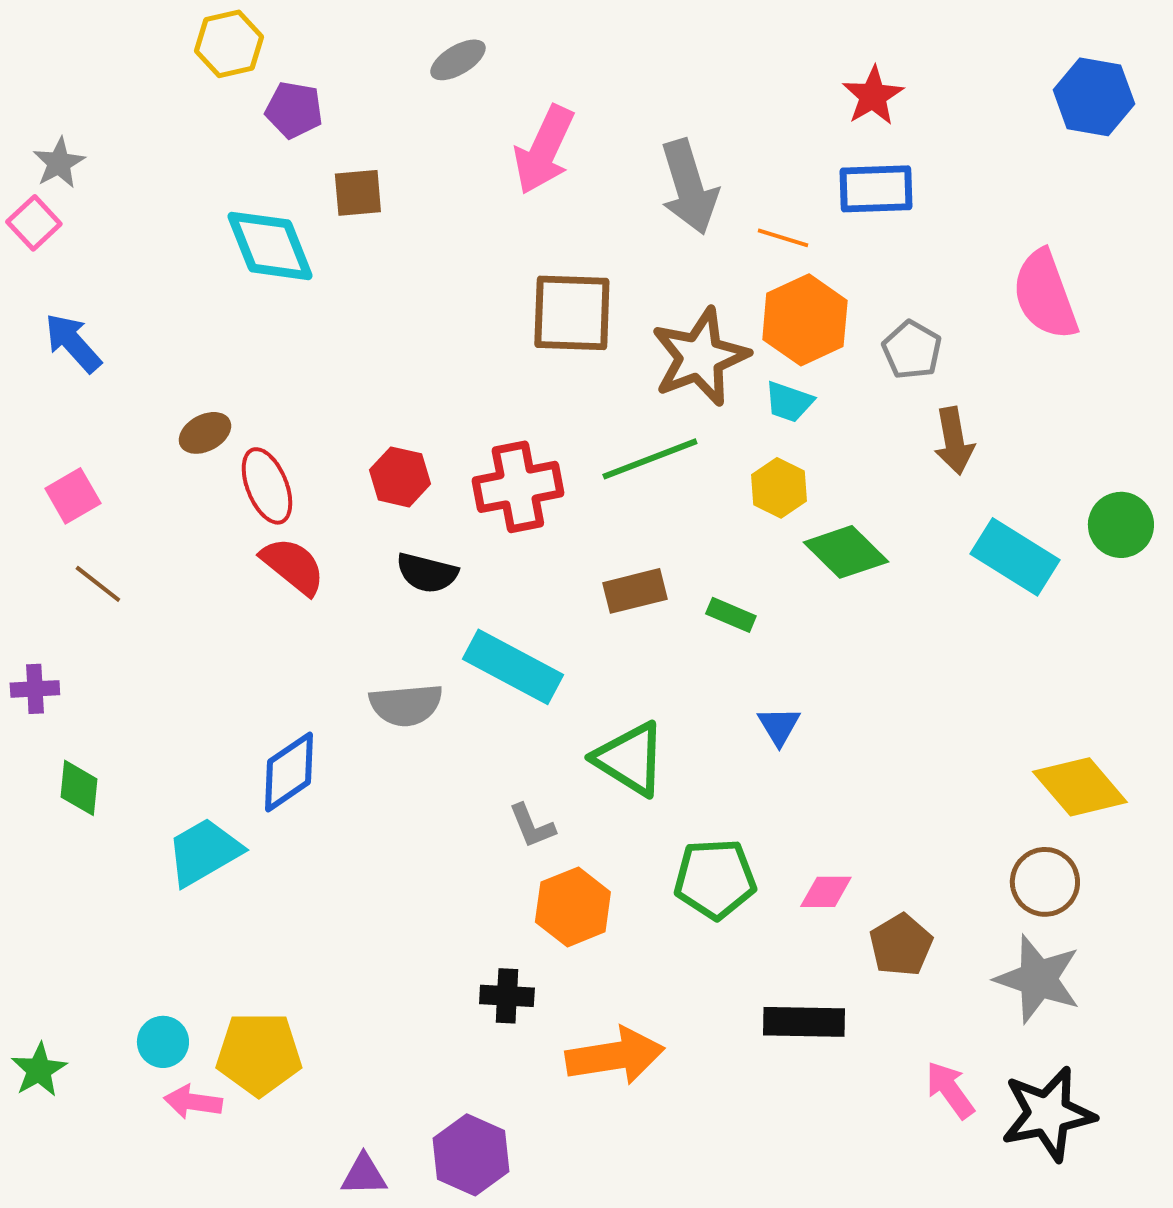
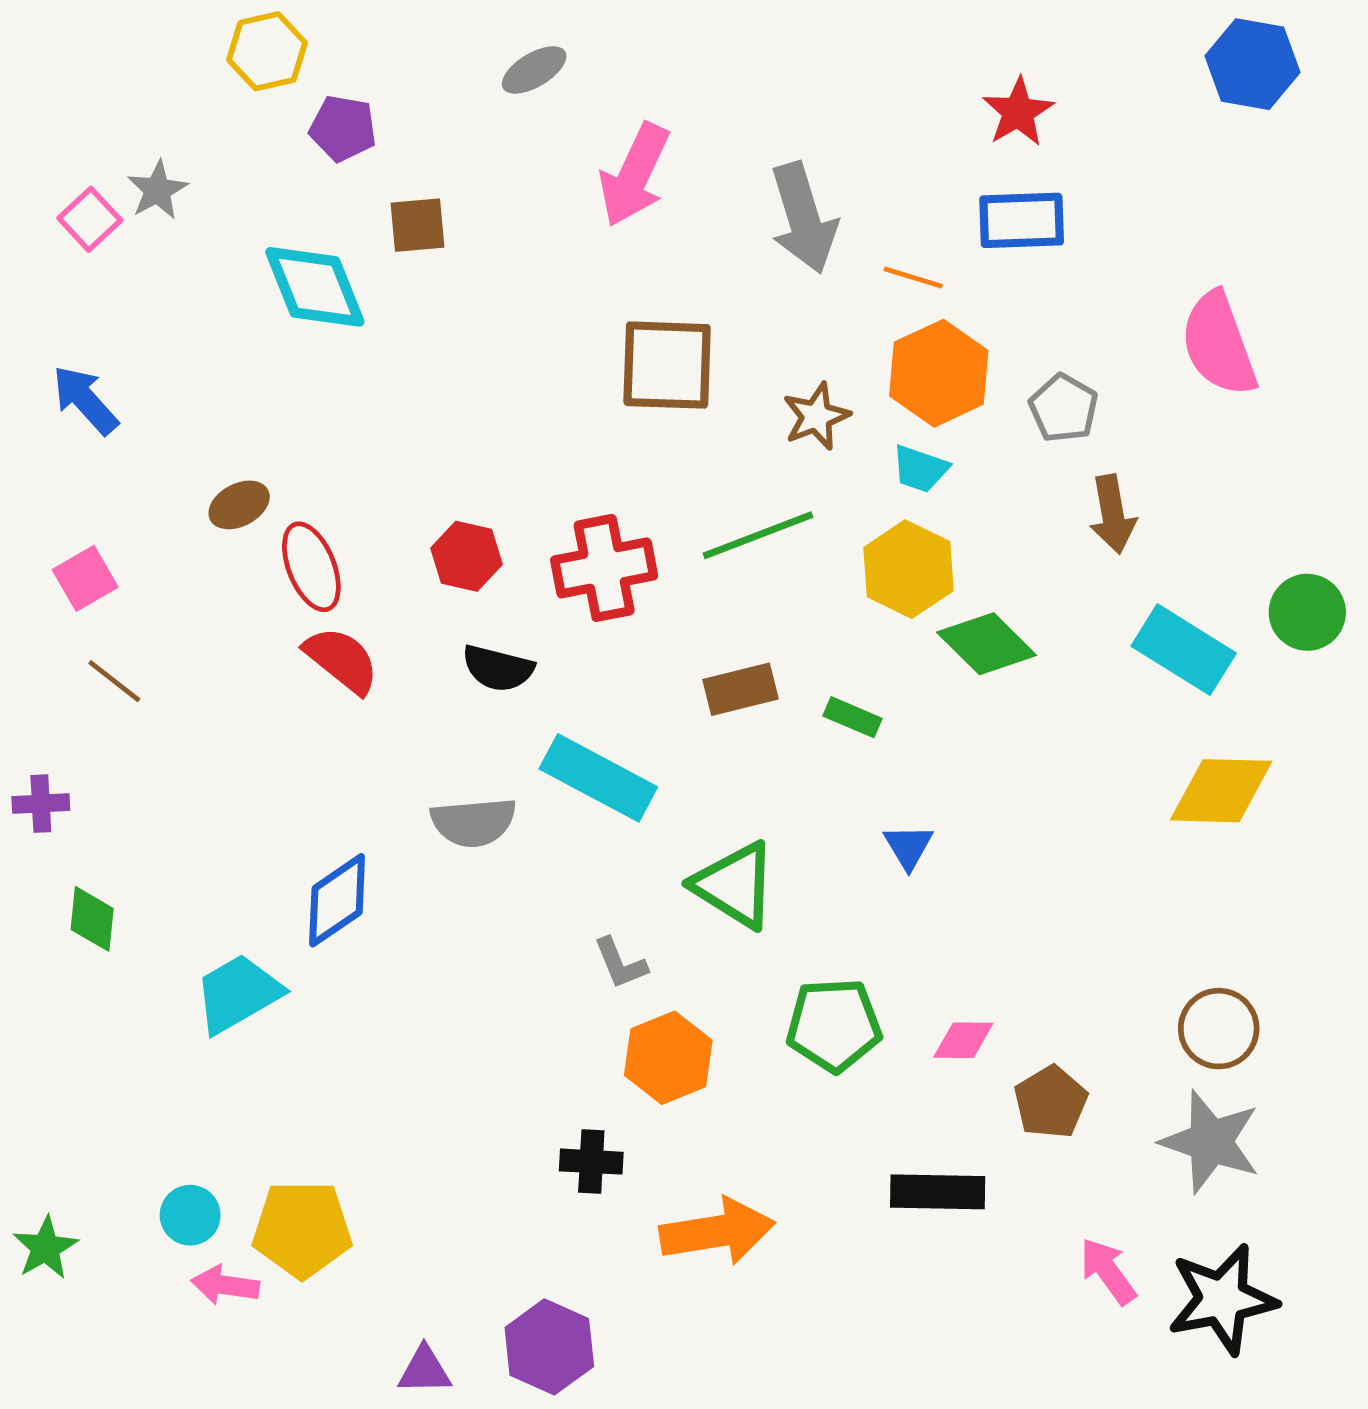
blue hexagon: (1094, 97) -> (1252, 64), moved
gray star: (59, 163) -> (157, 190), moved
pink square: (34, 223) -> (90, 219), moved
brown star: (700, 357) -> (816, 416), size x0.6
yellow hexagon: (779, 488) -> (908, 569), size x1.4
yellow diamond: (1080, 787) -> (1221, 791), moved, turned -48

